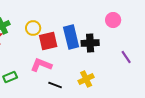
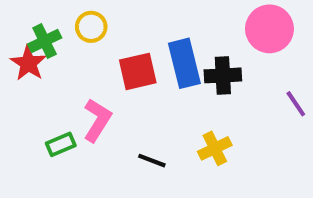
pink circle: (113, 20) -> (269, 29), size x1.5
yellow circle: (33, 28) -> (91, 27), moved
pink L-shape: (41, 65) -> (97, 120), moved, turned 100

